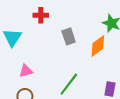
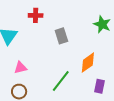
orange diamond: (98, 46) -> (88, 63), moved

